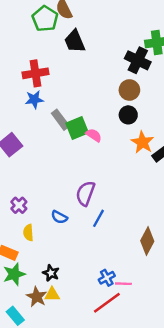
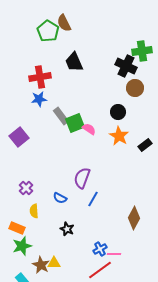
black trapezoid: (75, 41) -> (74, 62), moved
brown circle: (129, 90) -> (135, 88), moved
orange star: (142, 142) -> (119, 136), moved
black star: (51, 273) -> (67, 229), moved

